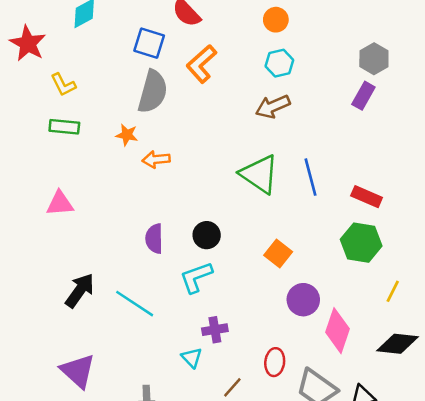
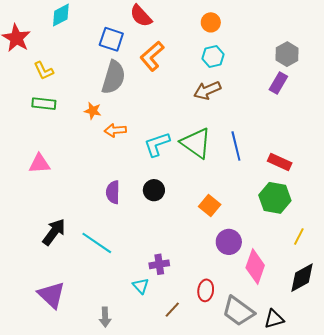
cyan L-shape: (196, 277) -> (157, 144), moved
black diamond: (397, 344) -> (302, 278), turned -36

